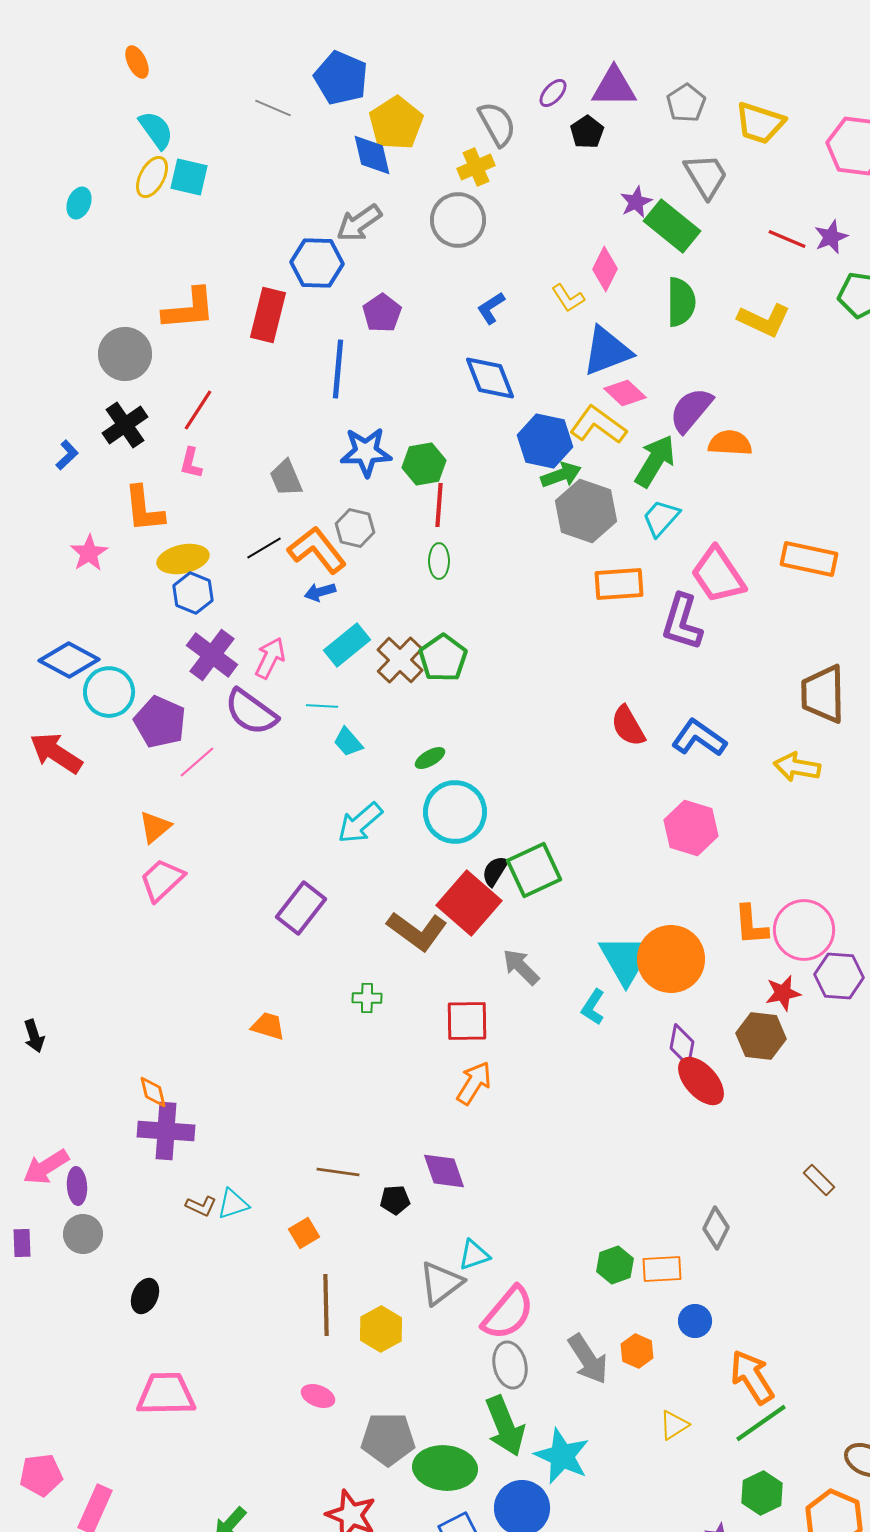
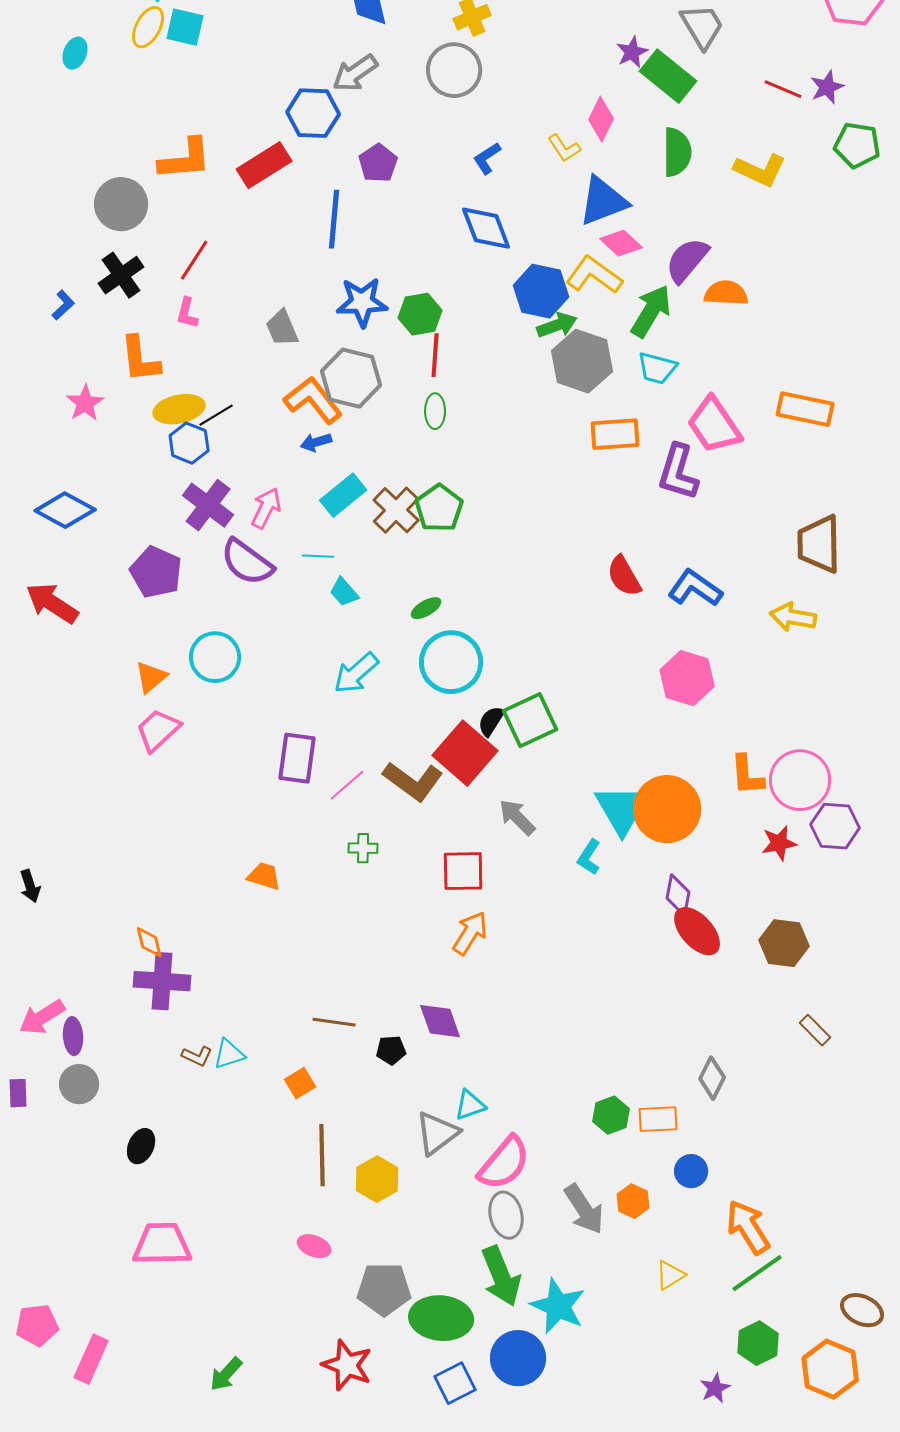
red rectangle: (268, 315) -> (264, 165), turned 44
cyan trapezoid: (661, 518) -> (657, 368), turned -117
gray hexagon: (355, 528) -> (351, 378), size x1.5
black line: (264, 548) -> (216, 415), moved
cyan circle: (109, 692) -> (215, 657), moved
pink line: (197, 762) -> (347, 785), moved
purple rectangle: (301, 908) -> (297, 758), turned -30
brown hexagon: (761, 1036) -> (784, 943), moved

